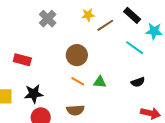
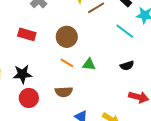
red rectangle: (22, 60) -> (27, 34), moved

